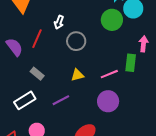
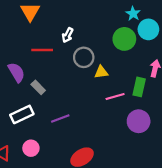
red line: (37, 39) -> (42, 50), turned 60
purple semicircle: (14, 47) -> (16, 72), moved
yellow triangle: (77, 75) -> (101, 72), moved
purple circle: (108, 101) -> (139, 121), moved

